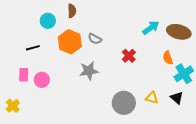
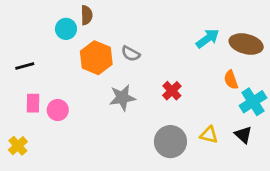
brown semicircle: (72, 11) -> (87, 15), moved
black line: (33, 48) -> (25, 66), moved
red cross: (129, 56) -> (172, 91), moved

